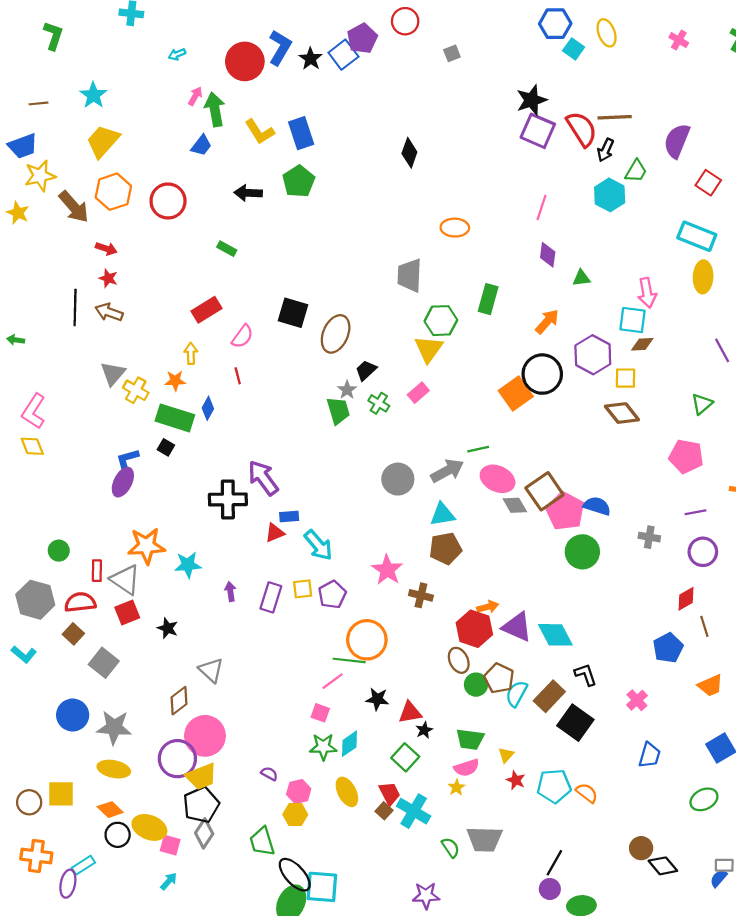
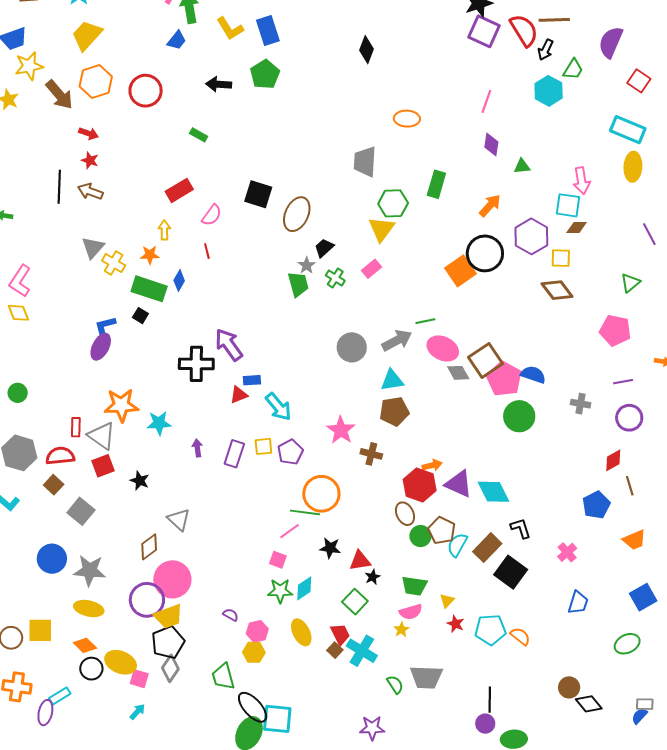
green circle: (59, 551) -> (18, 393), moved
black line: (554, 863) -> (490, 700), turned -30

